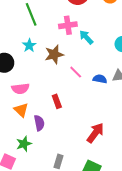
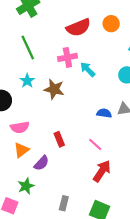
brown star: (54, 54) -> (54, 89), turned 30
pink line: (76, 72) -> (95, 144), moved
orange triangle: (21, 110) -> (21, 150), turned 42
purple semicircle: (39, 123) -> (41, 163), turned 56

